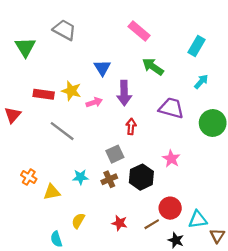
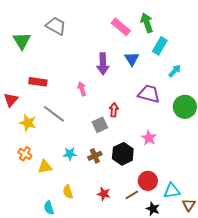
cyan rectangle: (197, 46) -> (160, 46), moved
green arrow: (153, 67) -> (147, 23), moved, turned 36
blue triangle: (102, 68) -> (132, 59), moved
yellow star: (71, 91) -> (28, 123), moved
purple arrow: (124, 93) -> (103, 64), moved
pink arrow: (94, 102) -> (82, 89), turned -88
gray square: (115, 154) -> (100, 125), moved
yellow semicircle: (78, 221) -> (68, 192), turned -48

